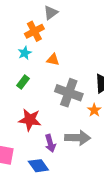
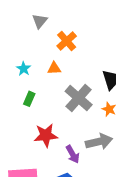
orange cross: (34, 31) -> (67, 41), moved
gray cross: (69, 93) -> (79, 98), turned 36

